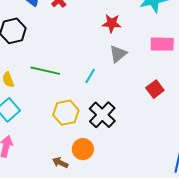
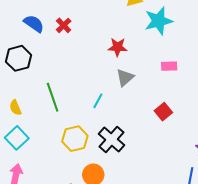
pink rectangle: (162, 44) -> (169, 66), size x0.7
green line: (45, 71) -> (53, 97), turned 60

